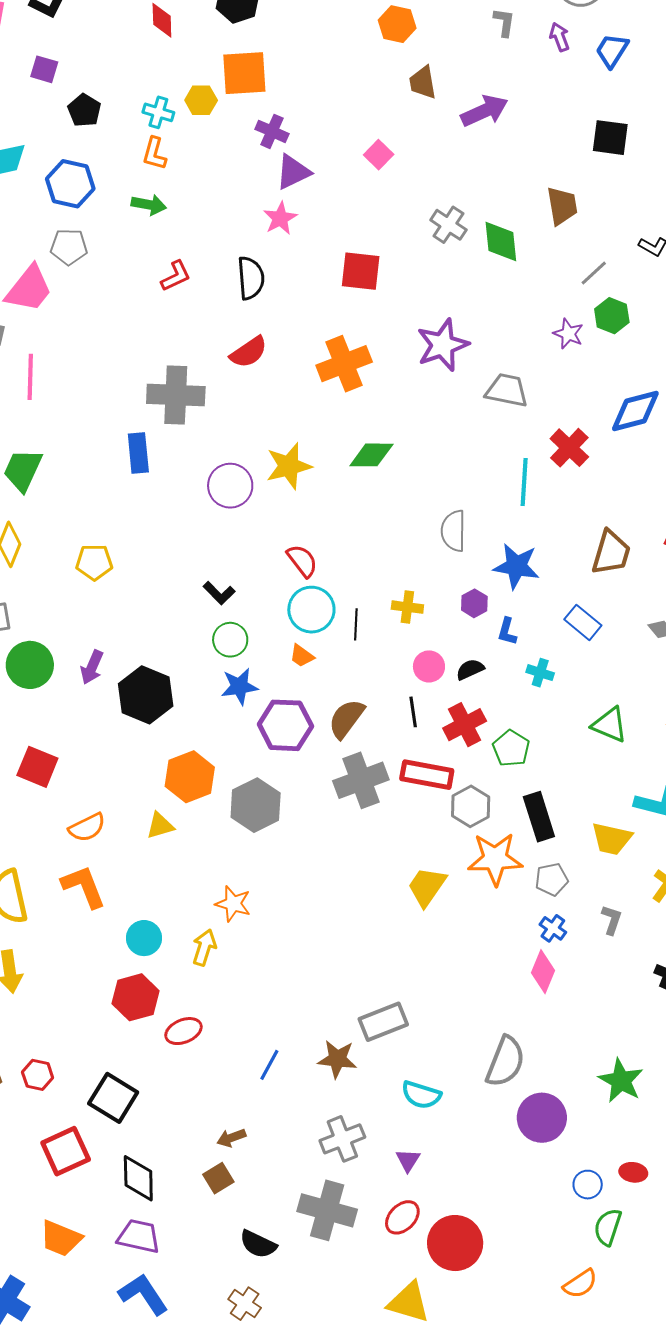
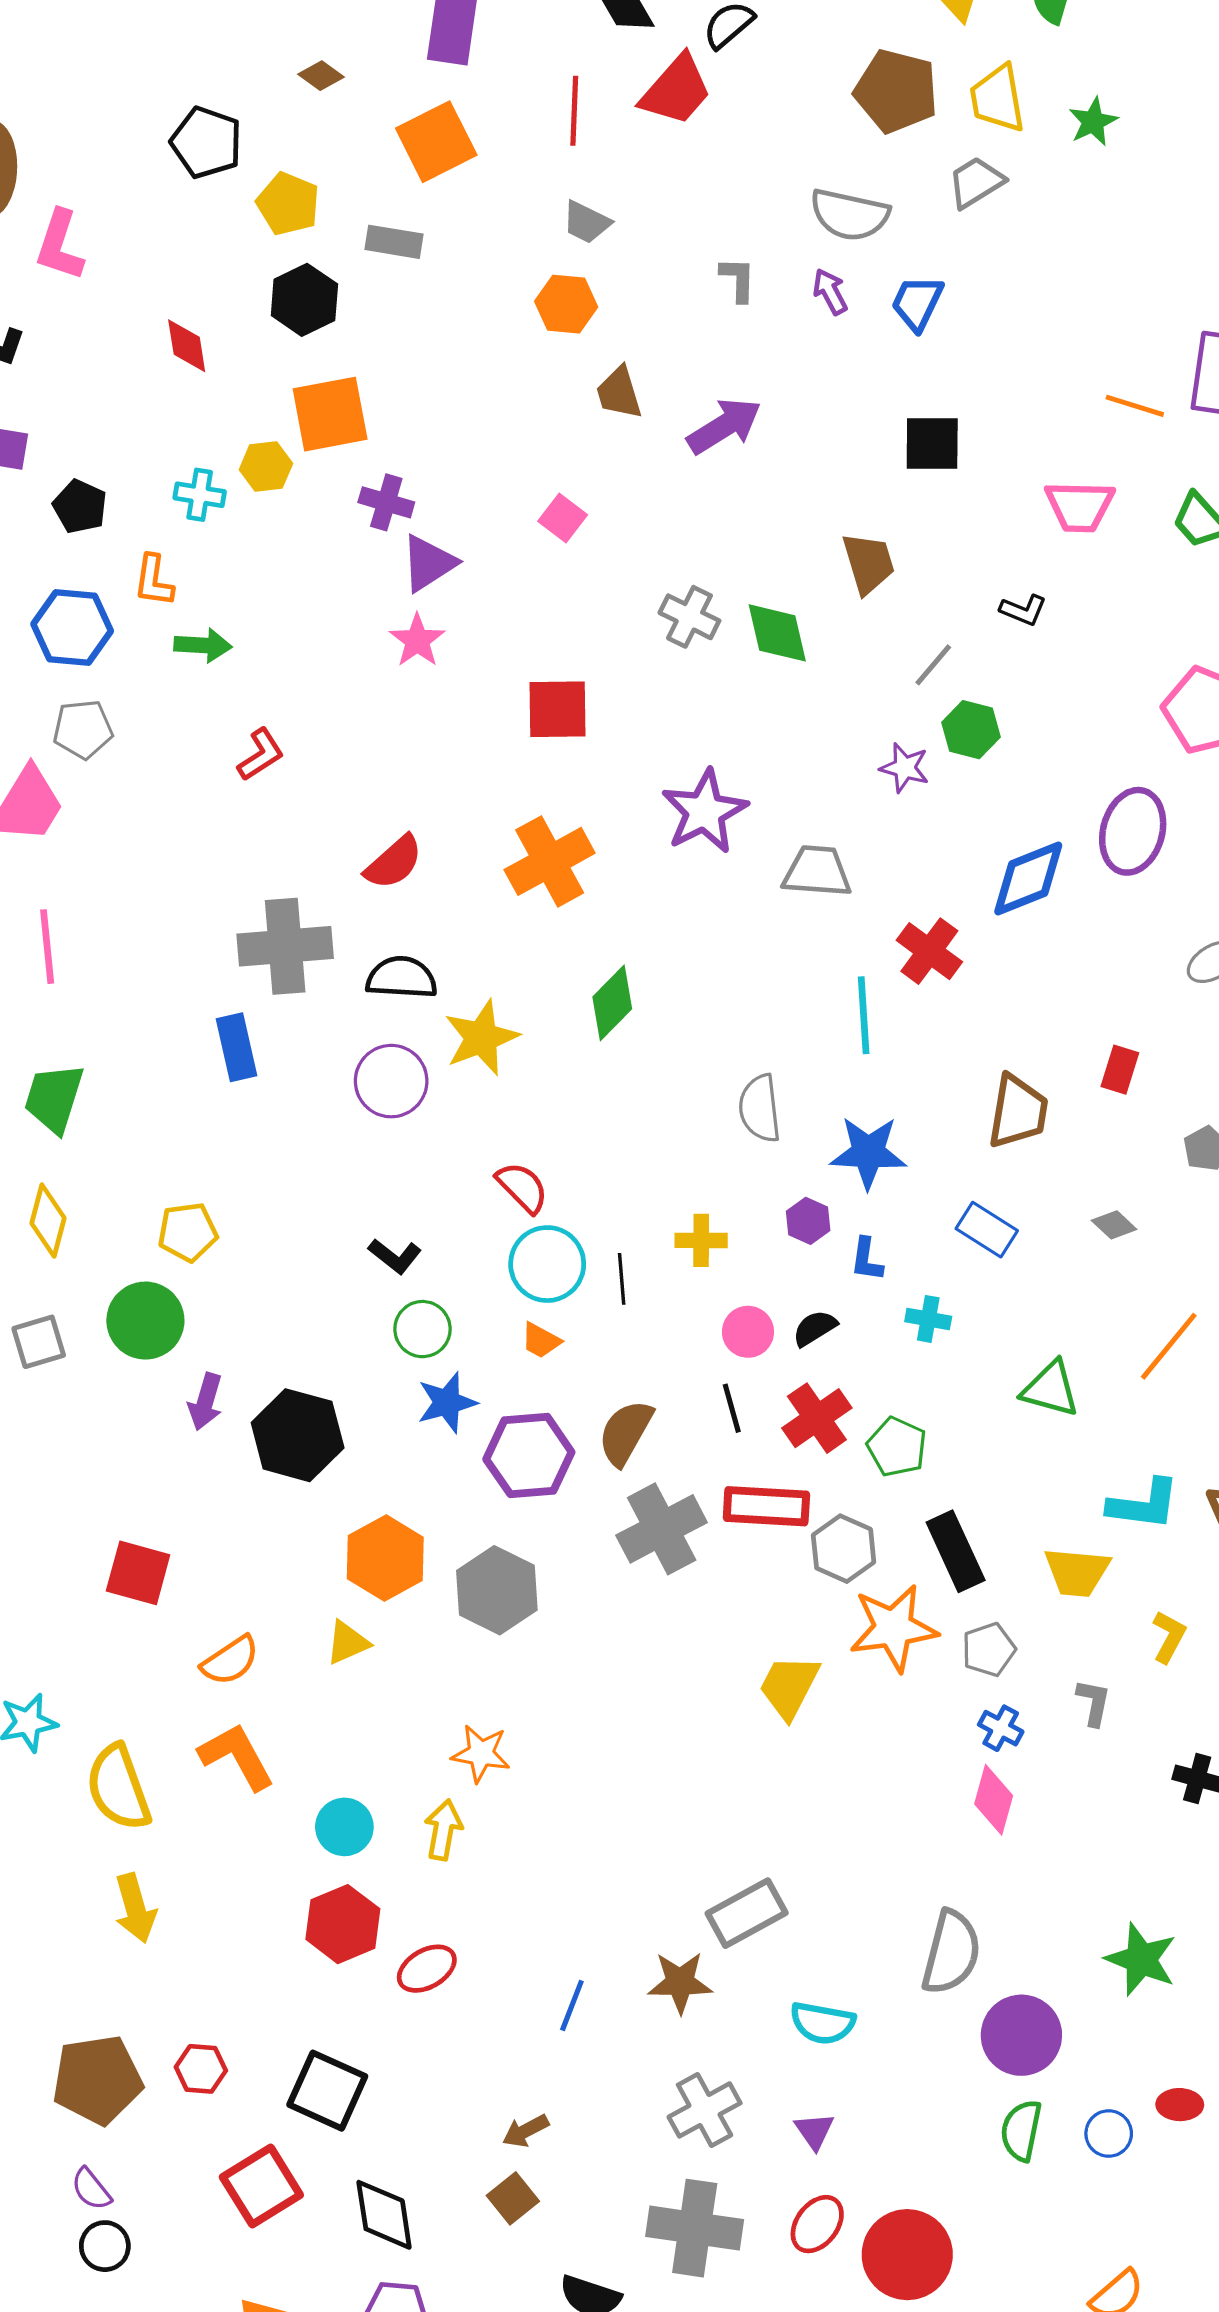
orange L-shape: (154, 153) -> (154, 581), moved
black semicircle: (251, 278) -> (402, 978), moved, turned -75
green diamond: (371, 455) -> (612, 1003), turned -39
green circle: (30, 665) -> (145, 1321), moved
green semicircle: (608, 1227) -> (1021, 2130), moved

